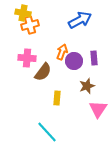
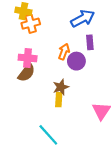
purple rectangle: (94, 58) -> (90, 42), moved
brown semicircle: (43, 72) -> (27, 73), moved
brown star: (87, 86) -> (61, 87), moved

